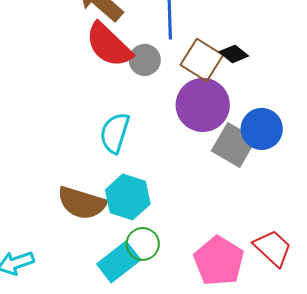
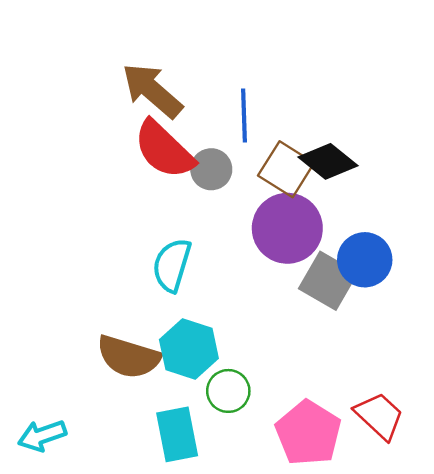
black diamond: (234, 54) -> (328, 161), size x1.5
green circle: (143, 244) -> (228, 391), moved
cyan rectangle: (119, 262) -> (177, 434), turned -63

